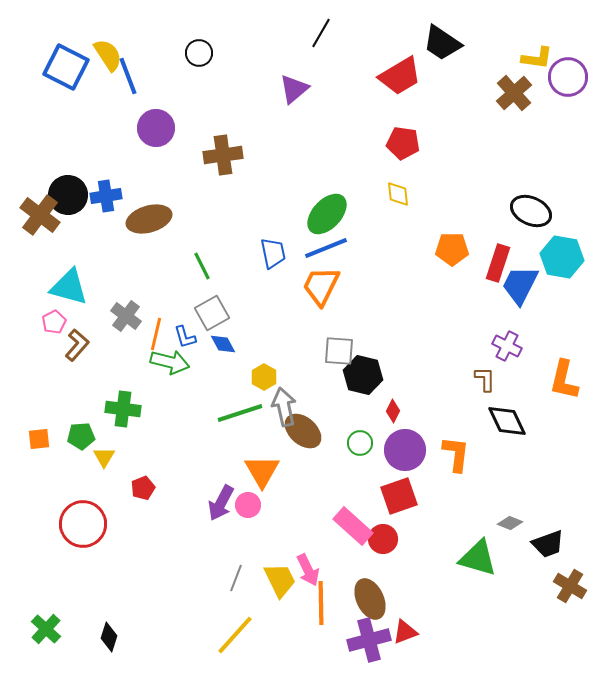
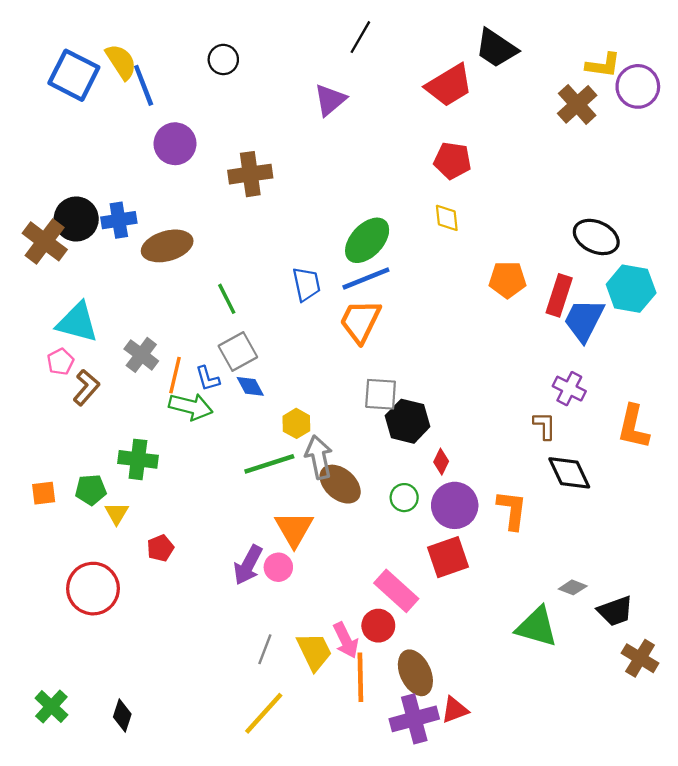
red circle: (383, 539) -> (378, 626), moved

